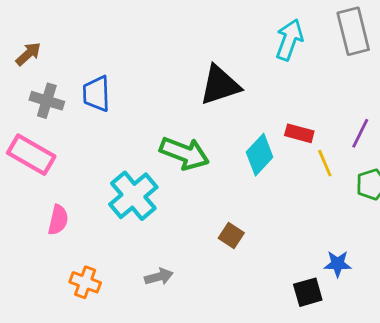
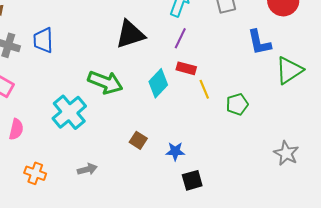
purple line: (360, 133) -> (180, 38), moved
blue star: (338, 264) -> (175, 151), moved

